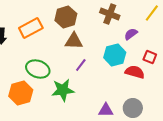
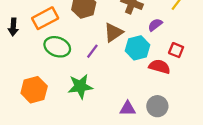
brown triangle: (74, 41) -> (113, 32), moved, turned -36
purple line: (81, 65) -> (92, 51), moved
green ellipse: (38, 69) -> (57, 47), moved

